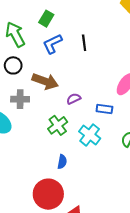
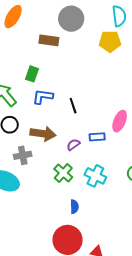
black line: (84, 43) -> (73, 106), moved
blue L-shape: (52, 44) -> (43, 97), turned 45
blue rectangle: (104, 109) -> (97, 137), moved

